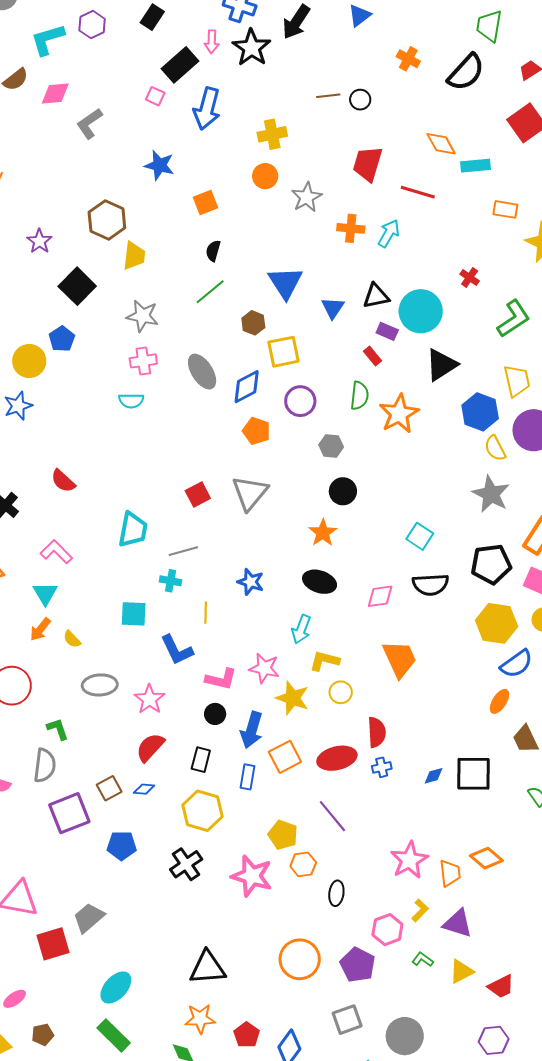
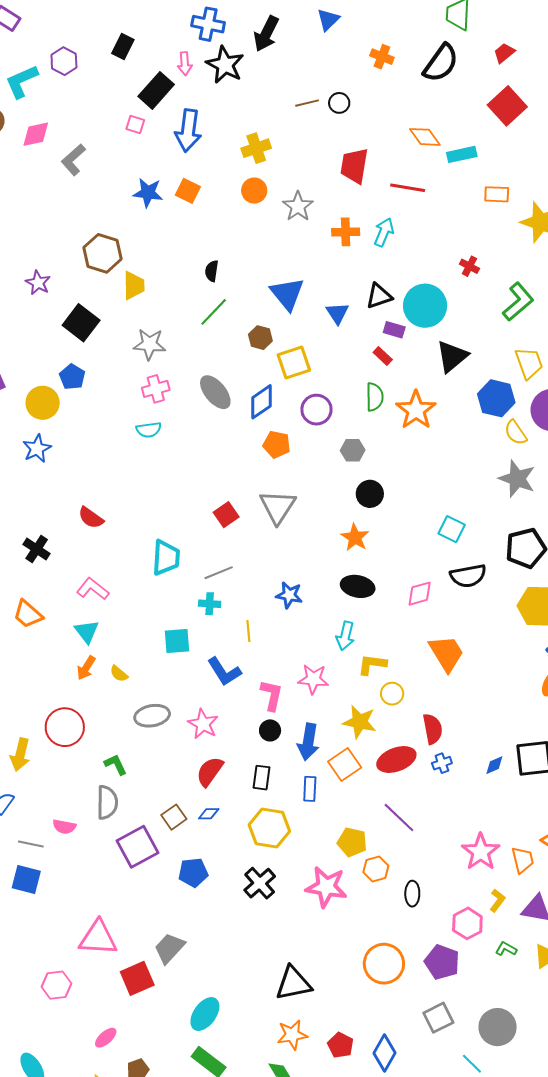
orange square: (205, 203) -> (188, 191), moved, turned -35
pink L-shape: (221, 679) -> (272, 695), turned -84
yellow star: (293, 698) -> (360, 722), moved

